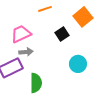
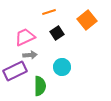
black square: (62, 34) -> (57, 33), moved
cyan circle: (78, 64) -> (62, 67), moved

